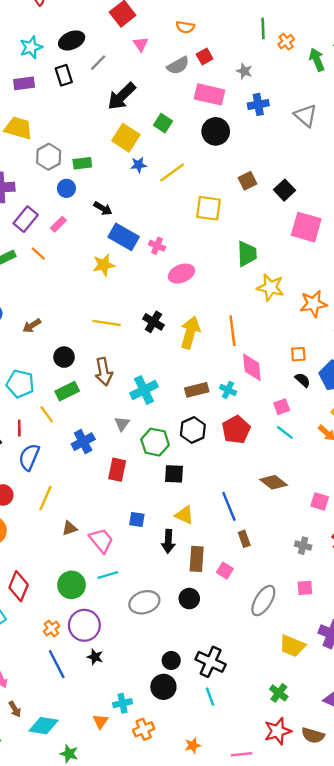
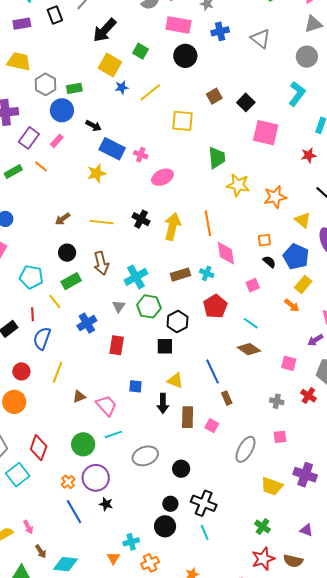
blue circle: (66, 188) -> (62, 110), size x1.5
brown arrow: (32, 326) -> (63, 219), moved
black hexagon: (193, 430) -> (177, 322), moved
cyan line: (285, 432) -> (251, 323), moved
green hexagon: (155, 442) -> (149, 306), moved
black circle: (189, 599) -> (181, 469), moved

